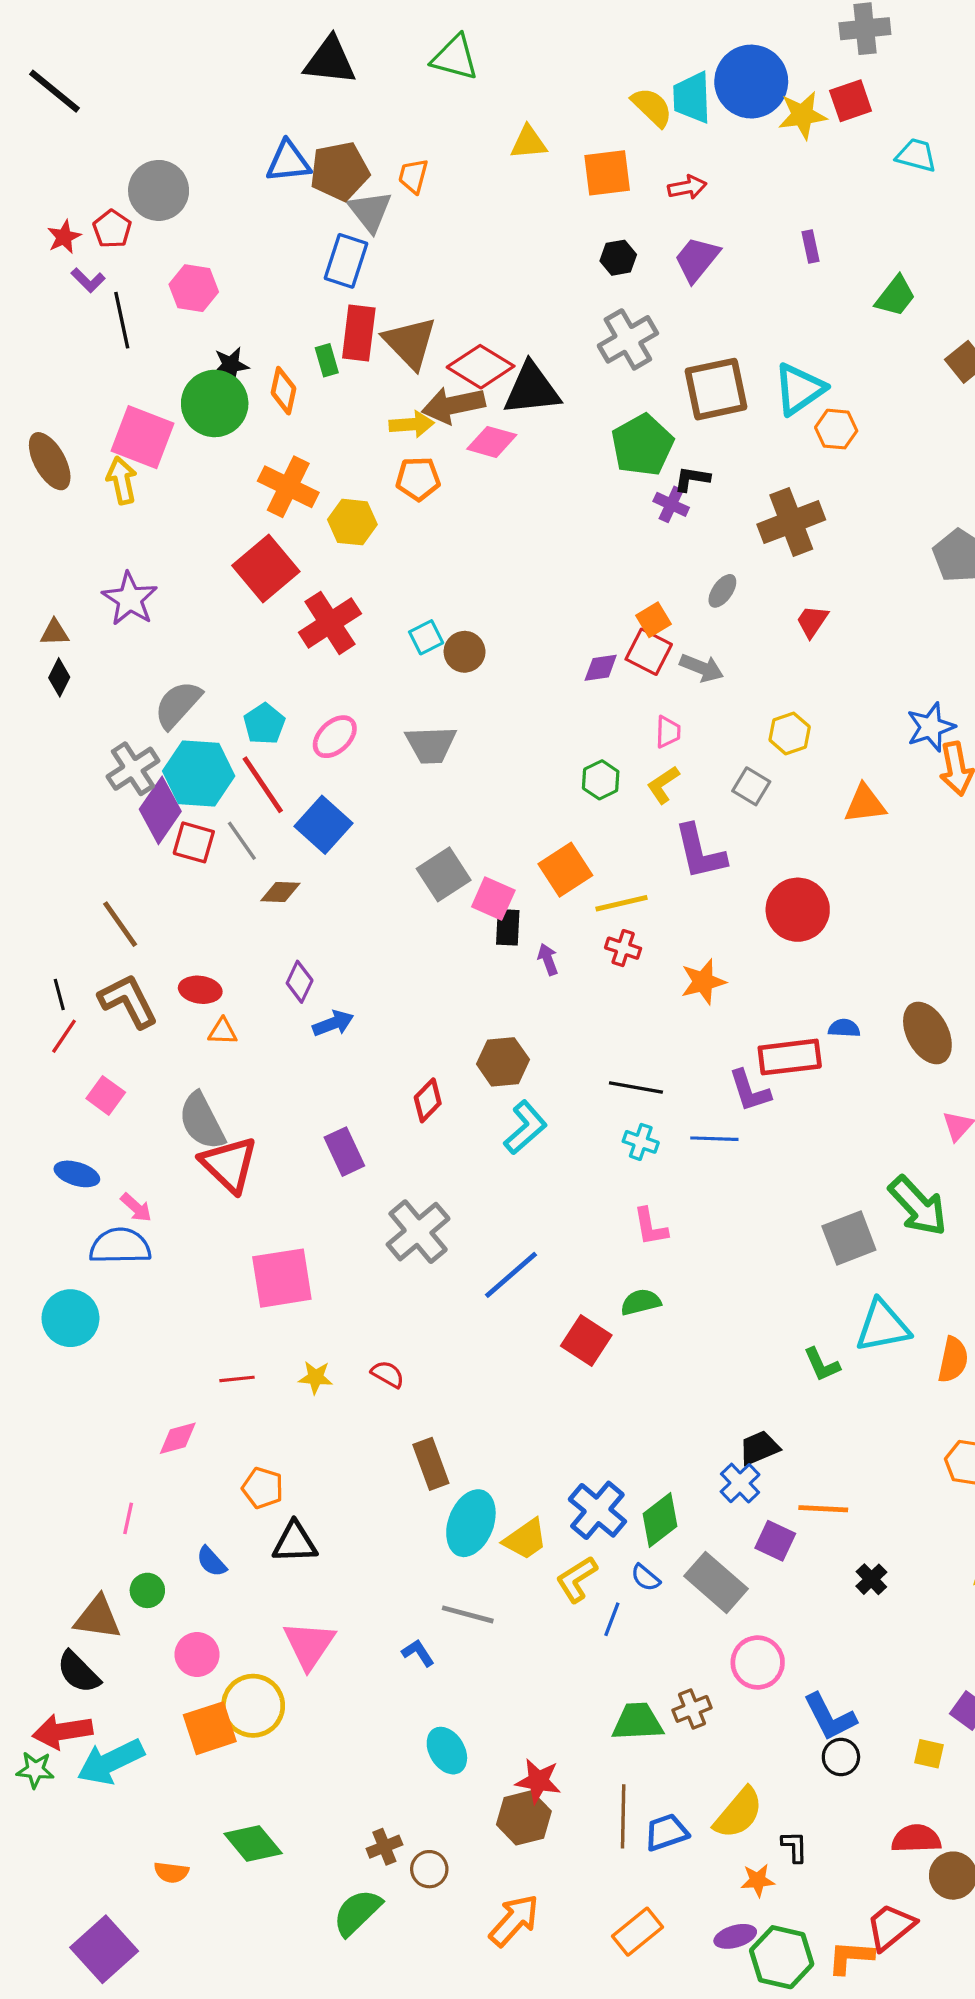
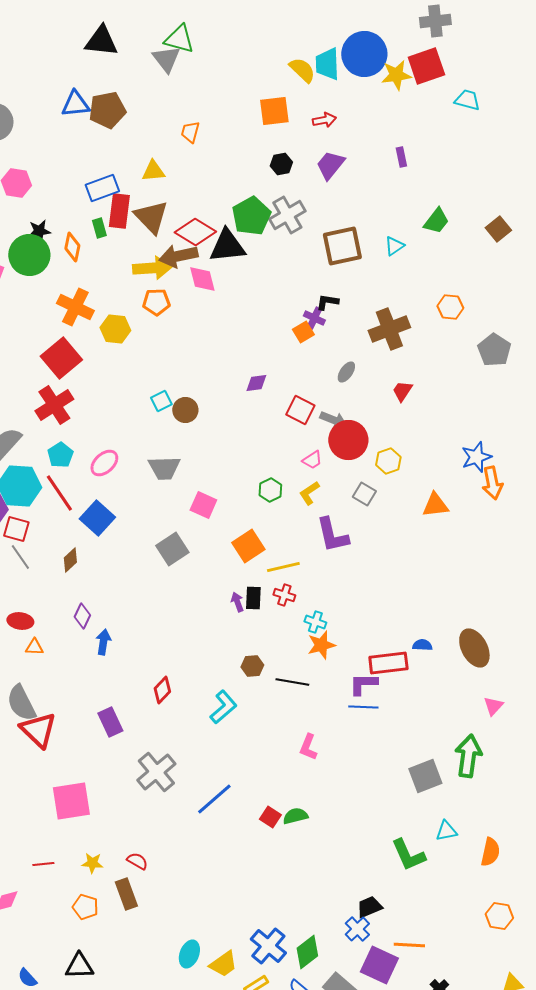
red square: (851, 101) -> (426, 66), size x1.4
yellow triangle: (529, 142) -> (153, 171), moved
orange trapezoid: (413, 176) -> (190, 132), moved
gray triangle: (370, 211) -> (166, 59), moved
blue rectangle: (346, 261) -> (102, 188), moved, turned 52
green trapezoid: (895, 296) -> (436, 221), moved
cyan triangle: (799, 389) -> (394, 246), size x0.6
yellow arrow: (412, 424) -> (152, 268), size x1.4
orange hexagon: (836, 429) -> (450, 307), moved
pink diamond: (492, 442) -> (202, 279), turned 60
green pentagon: (642, 445) -> (251, 216), moved
orange square: (654, 620) -> (303, 332), moved
red cross: (330, 623) -> (54, 405), moved
purple diamond: (601, 668) -> (256, 383), moved
pink trapezoid: (668, 732) -> (312, 460), turned 55
gray line: (242, 841) -> (20, 557), moved
brown diamond: (280, 892) -> (70, 560), turned -45
pink square: (493, 898) -> (203, 505), moved
red circle: (798, 910) -> (348, 440), moved
black rectangle: (508, 927) -> (253, 598), moved
orange star: (703, 982) -> (321, 645), moved
blue arrow: (333, 1023) -> (103, 642), turned -60
brown hexagon: (503, 1062) -> (252, 666), moved, size x0.7
purple L-shape: (750, 1091) -> (363, 684), turned 108
blue line: (714, 1139) -> (363, 707), moved
cyan cross: (641, 1142) -> (315, 622), moved
green arrow: (918, 1206) -> (468, 756), turned -129
pink L-shape: (650, 1227) -> (308, 747), moved, turned 32
cyan triangle: (883, 1326) -> (446, 831), size x0.6
red square: (586, 1341) -> (270, 817), moved, size x0.7
green L-shape: (822, 1365) -> (408, 855), size x1.5
brown rectangle: (431, 1464) -> (126, 894), moved
orange pentagon: (263, 1488) -> (85, 907), moved
cyan ellipse: (471, 1523) -> (189, 954), size x0.7
purple square: (775, 1541) -> (379, 965), size x1.5

